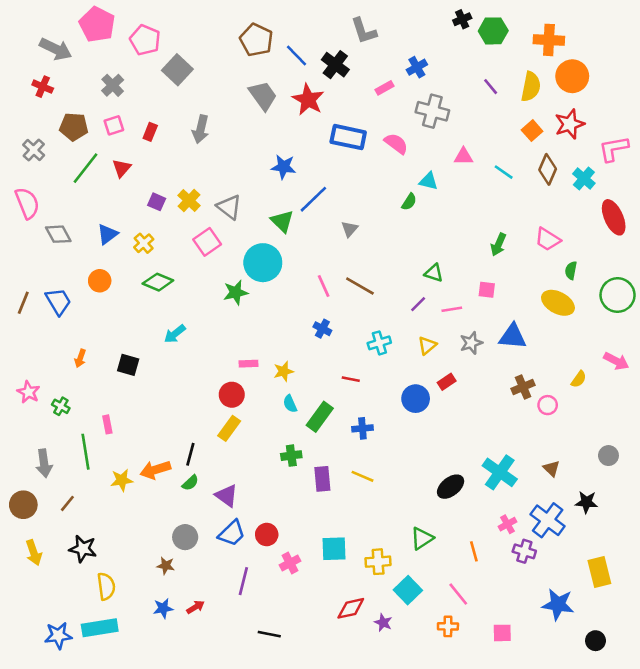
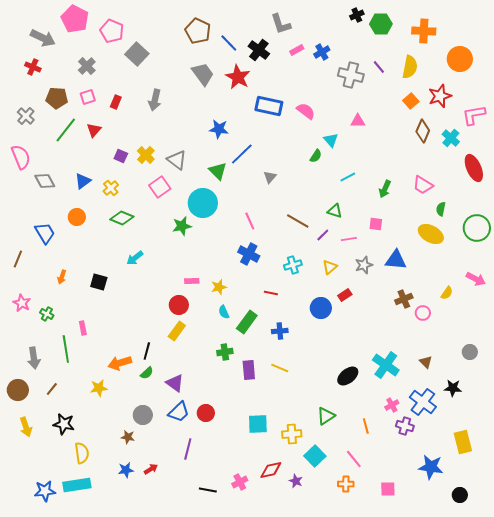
orange circle: (572, 76) -> (460, 59), moved
pink rectangle: (384, 88) -> (297, 50), moved
gray cross: (432, 111) -> (351, 75), moved
cyan line: (504, 172) -> (348, 177), moved, turned -63
cyan triangle: (429, 181) -> (331, 140), turned 35
brown line: (360, 286) -> (298, 221), moved
brown line: (23, 303) -> (18, 259), moved
blue cross: (322, 329) -> (249, 254), size x1.5
yellow star: (122, 480) -> (99, 388), moved
pink cross: (290, 563) -> (240, 482), moved

